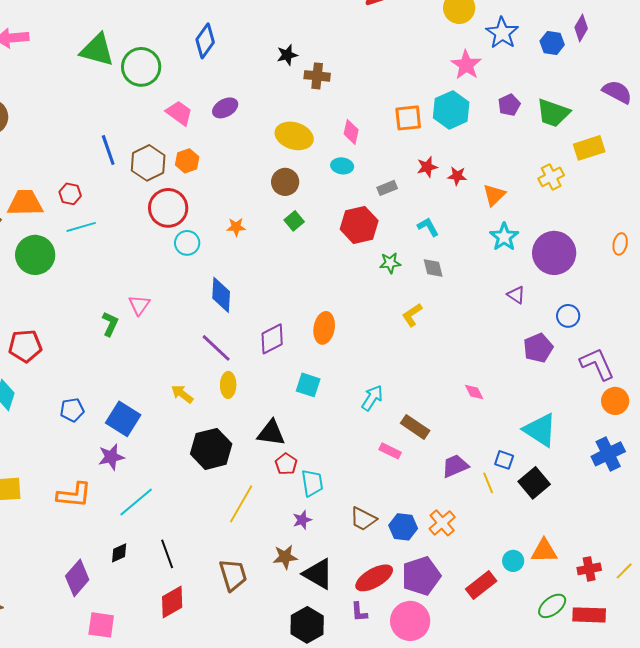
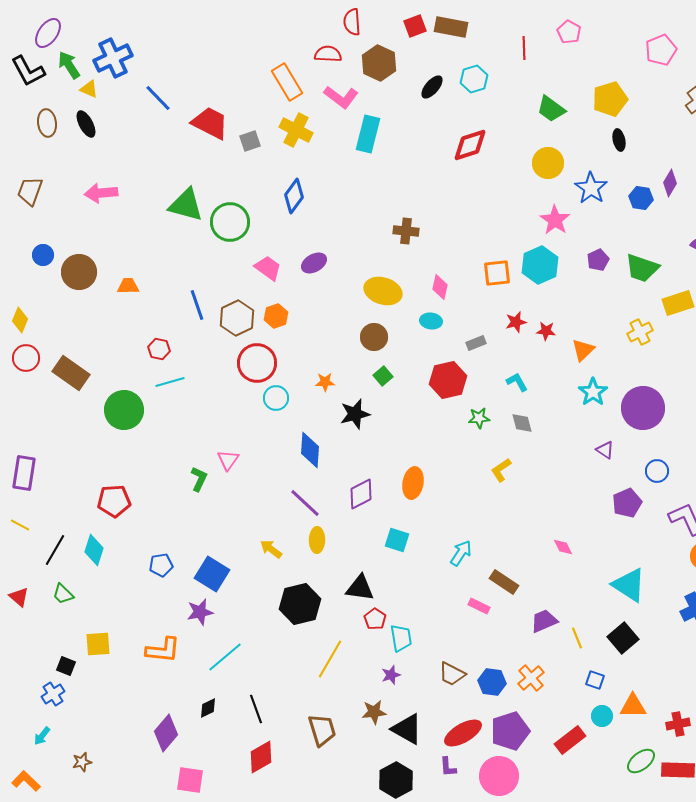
black star: (287, 55) -> (355, 414), moved, size x1.4
orange trapezoid: (25, 203) -> (128, 286), moved, size x0.6
blue square: (504, 460) -> (595, 680), moved

